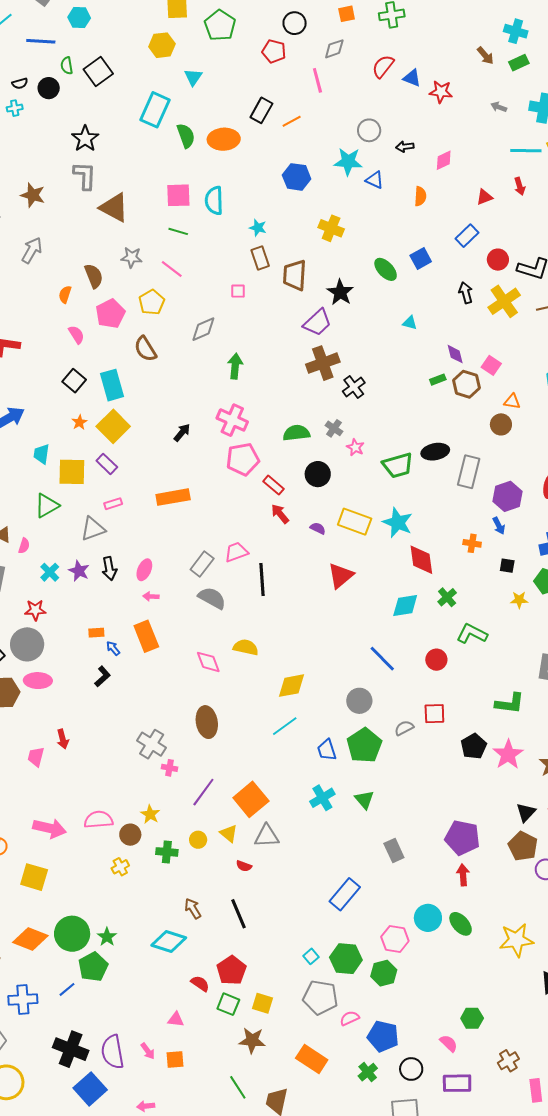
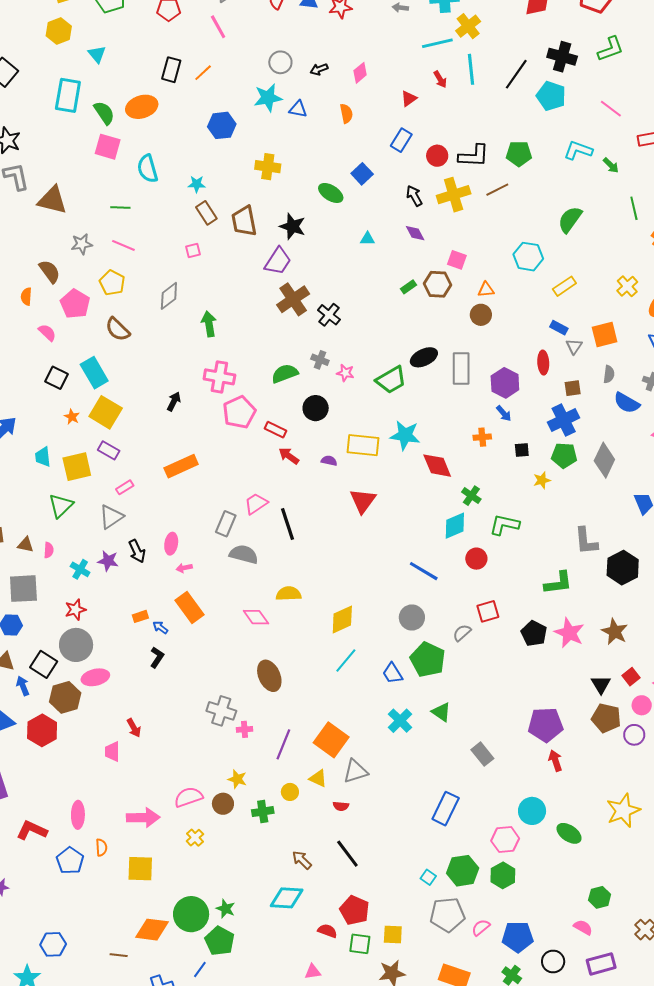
pink square: (178, 195) -> (108, 147), moved, turned 32
yellow cross: (504, 301) -> (454, 195), turned 32
purple diamond: (455, 354) -> (415, 233), moved
cyan diamond: (405, 606) -> (455, 526), moved
yellow cross: (120, 867) -> (195, 838), moved
green ellipse: (461, 924) -> (569, 833), moved

